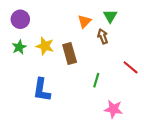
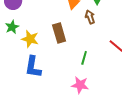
yellow star: (45, 46) -> (30, 39), moved
pink star: (113, 109) -> (80, 85), moved

